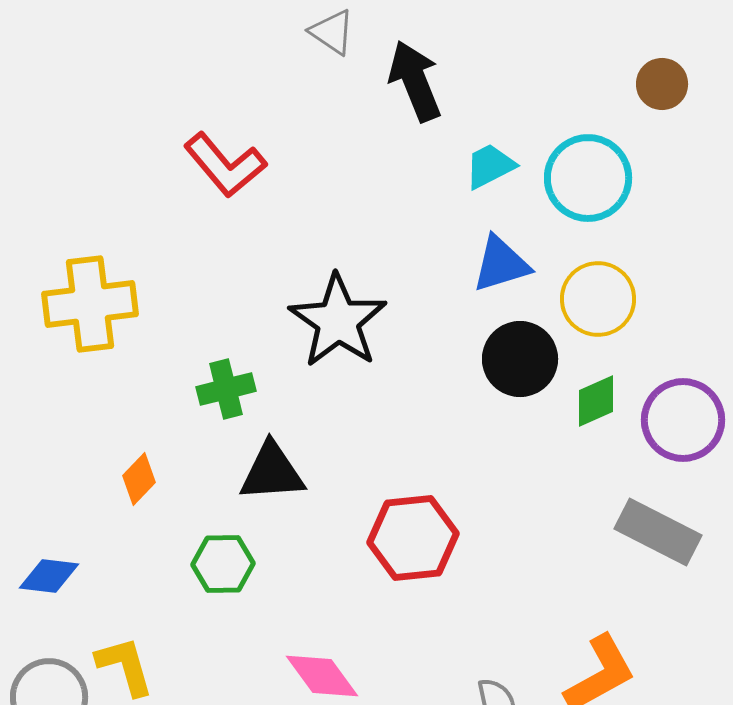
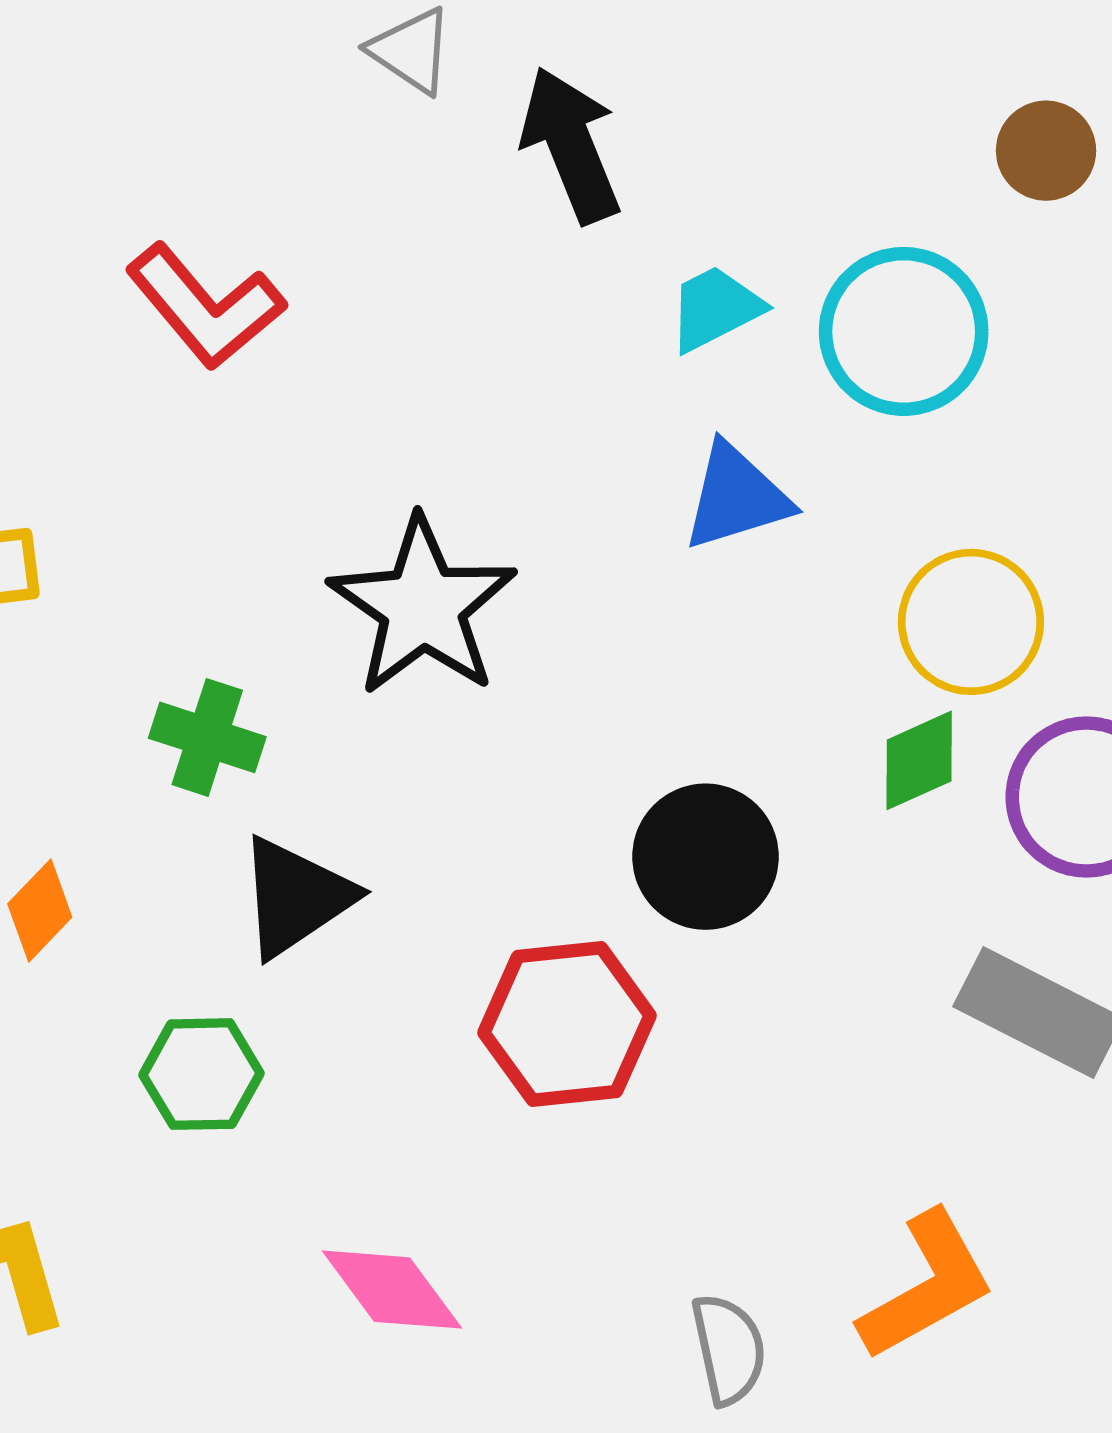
yellow circle: (598, 299) -> (971, 622), moved
black circle: (520, 359) -> (705, 857), moved
green cross: (226, 389) -> (207, 737), turned 32
black triangle: (272, 472) -> (296, 897), turned -30

